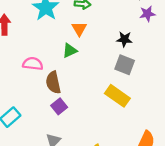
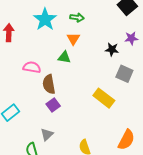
purple star: (147, 14) -> (131, 38), moved
green triangle: (70, 51) -> (64, 57), turned 32
gray square: (125, 65) -> (124, 74), moved

